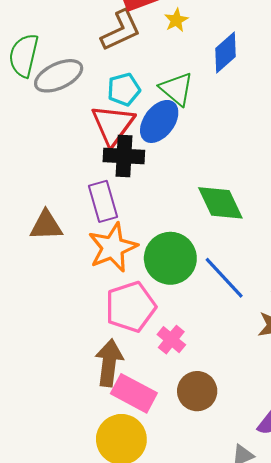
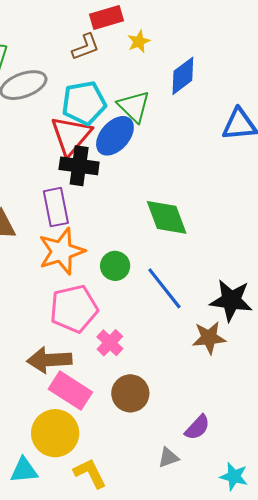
brown L-shape: (121, 30) -> (86, 47), size x0.7
cyan pentagon: (124, 89) -> (84, 103), size x1.4
green circle: (170, 258) -> (115, 266), size x0.6
brown arrow: (109, 363) -> (49, 360), turned -105

